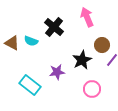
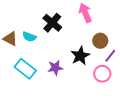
cyan rectangle: (30, 85) -> (25, 69), moved
pink circle: (92, 89) -> (102, 74), moved

